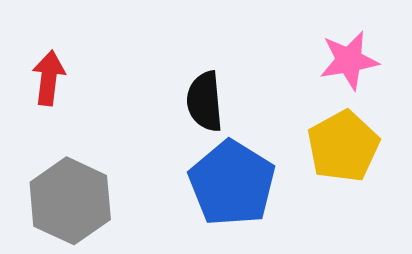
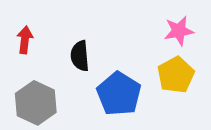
black semicircle: (205, 101) -> (80, 56), moved

